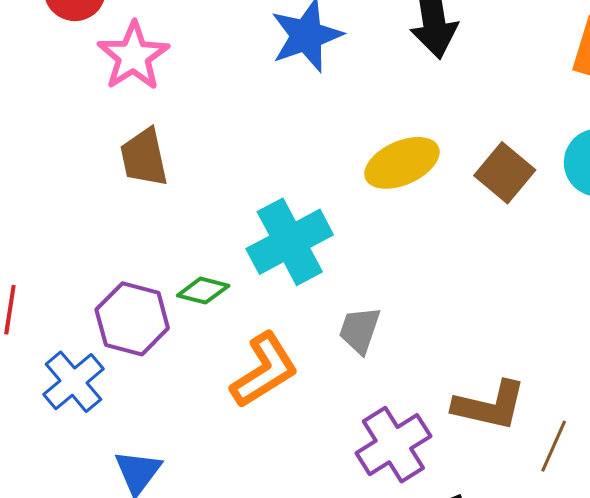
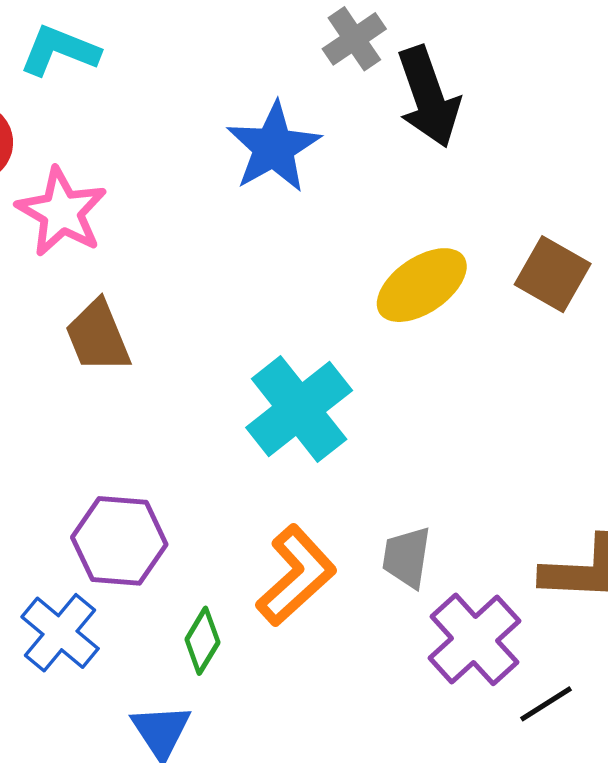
green diamond: (203, 291) -> (202, 641), moved, turned -63
gray trapezoid: (360, 330) -> (407, 557), moved

